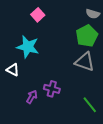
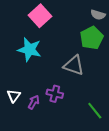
pink square: (38, 15) -> (40, 16), size x1.5
gray triangle: (85, 62) -> (74, 65), moved
white triangle: (13, 70) -> (14, 96), moved, turned 40

